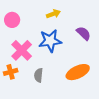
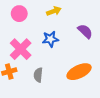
pink circle: (12, 20) -> (19, 14), moved
blue star: (50, 41) -> (50, 39), size x0.7

